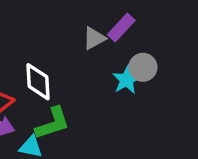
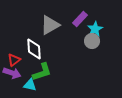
gray triangle: (94, 38) -> (50, 25), moved, size x1.5
cyan star: (127, 80) -> (95, 29), moved

